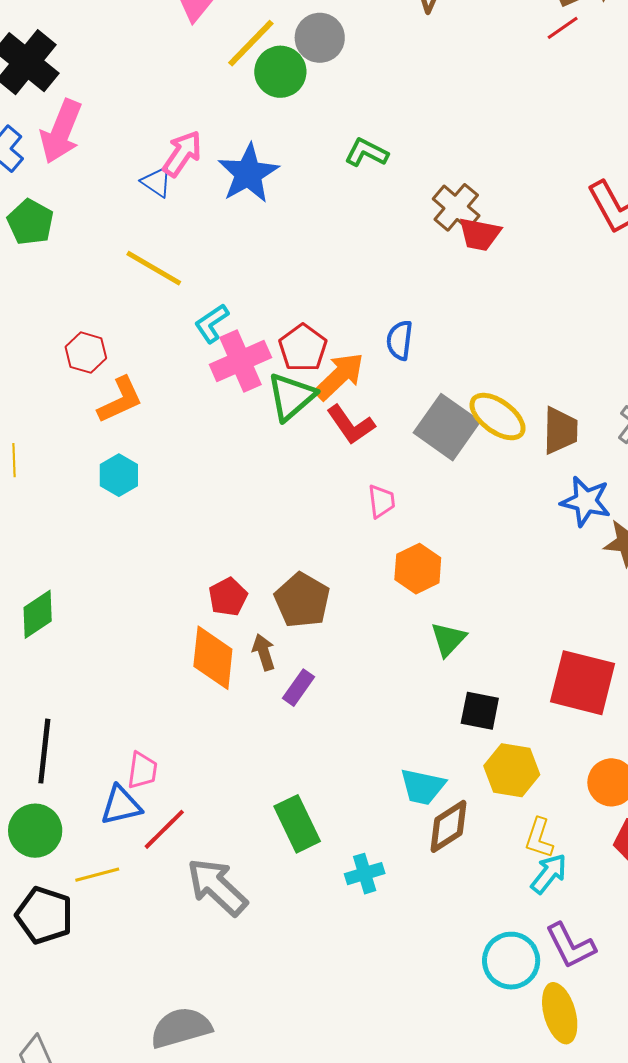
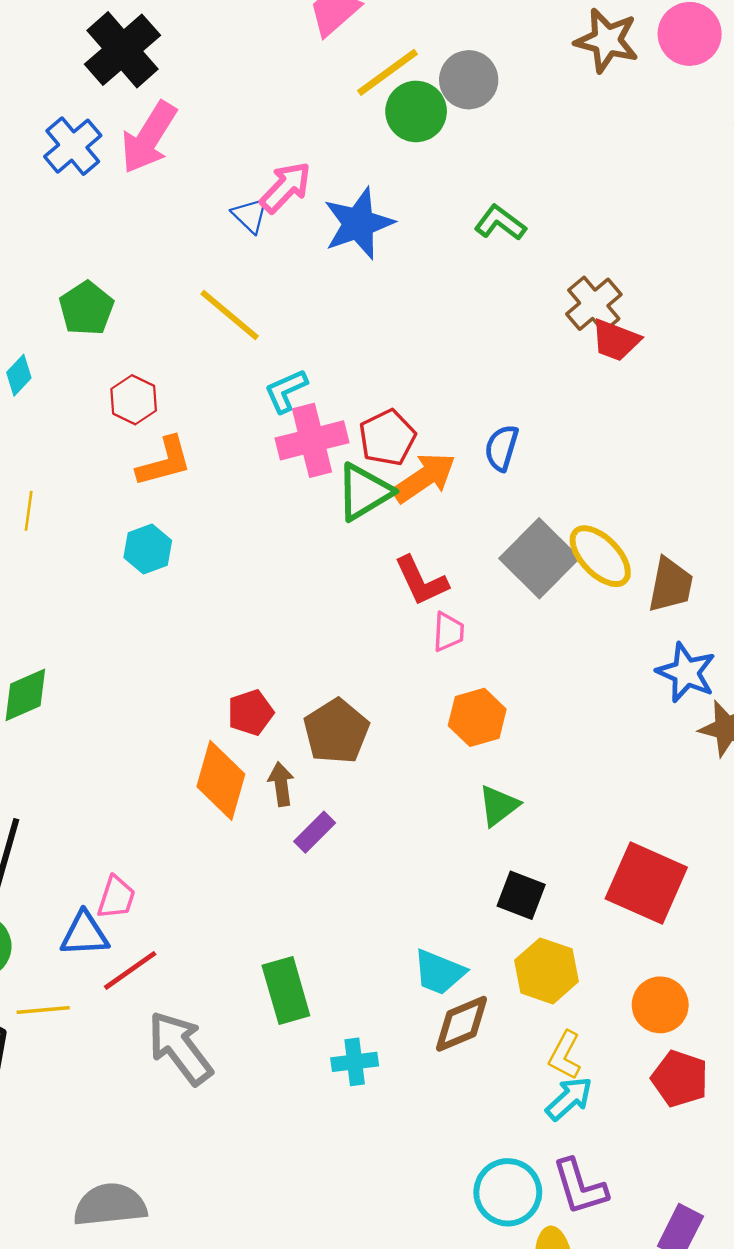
green pentagon: (30, 222) -> (86, 308), moved
red L-shape: (351, 425) -> (421, 581), moved

